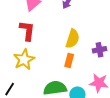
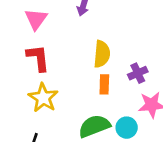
purple cross: (99, 50) -> (138, 73), moved

